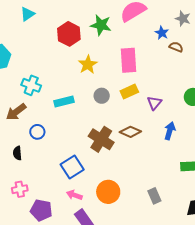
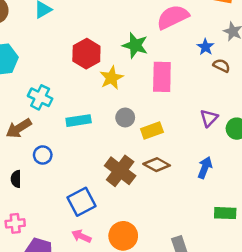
green star: (101, 25) -> (135, 45), moved
red hexagon: (69, 34) -> (86, 54), moved
yellow rectangle: (129, 91) -> (152, 130), moved
purple triangle: (154, 103) -> (209, 118), moved

